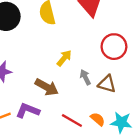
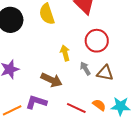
red circle: (114, 47) -> (97, 41), moved
yellow arrow: (64, 58) -> (65, 53), turned -49

